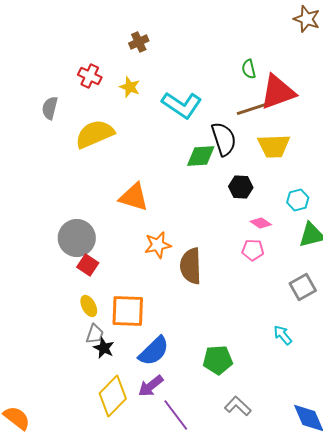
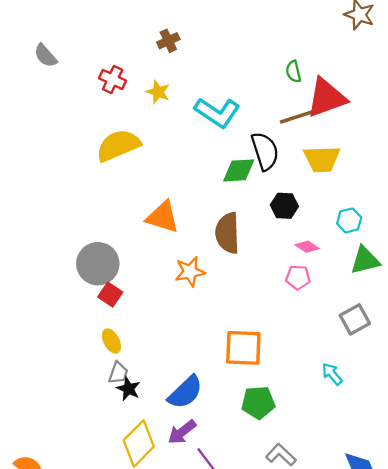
gray semicircle: (50, 108) -> (45, 56), moved, turned -55
brown semicircle: (191, 266) -> (227, 233), moved
orange square: (128, 311) -> (243, 348), moved

